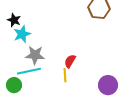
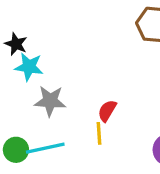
cyan star: (22, 34) -> (29, 67), turned 30
cyan line: (29, 71) -> (45, 148), moved

